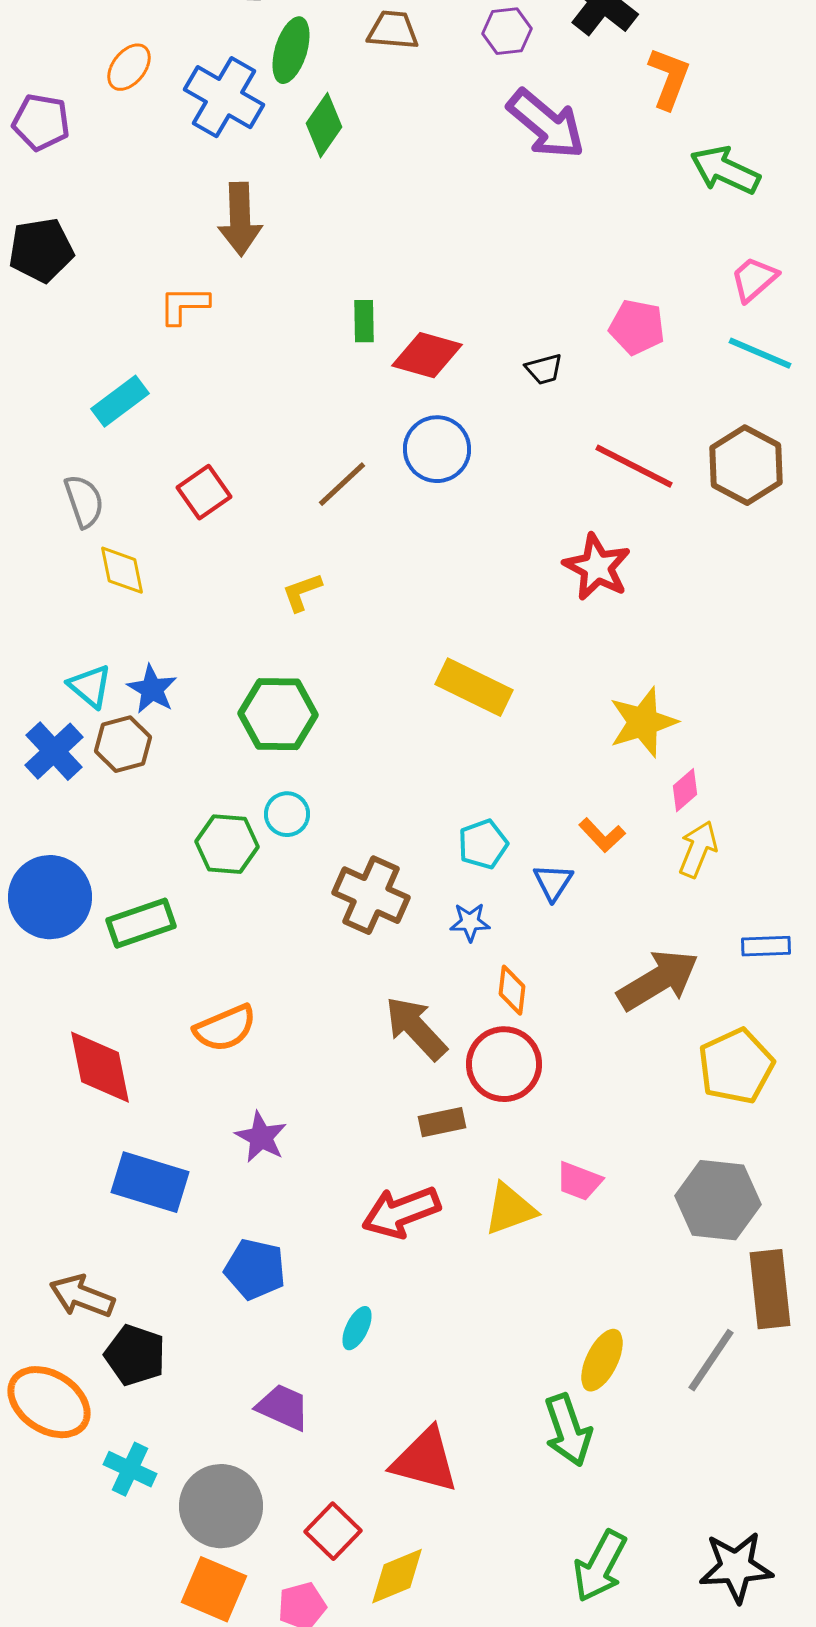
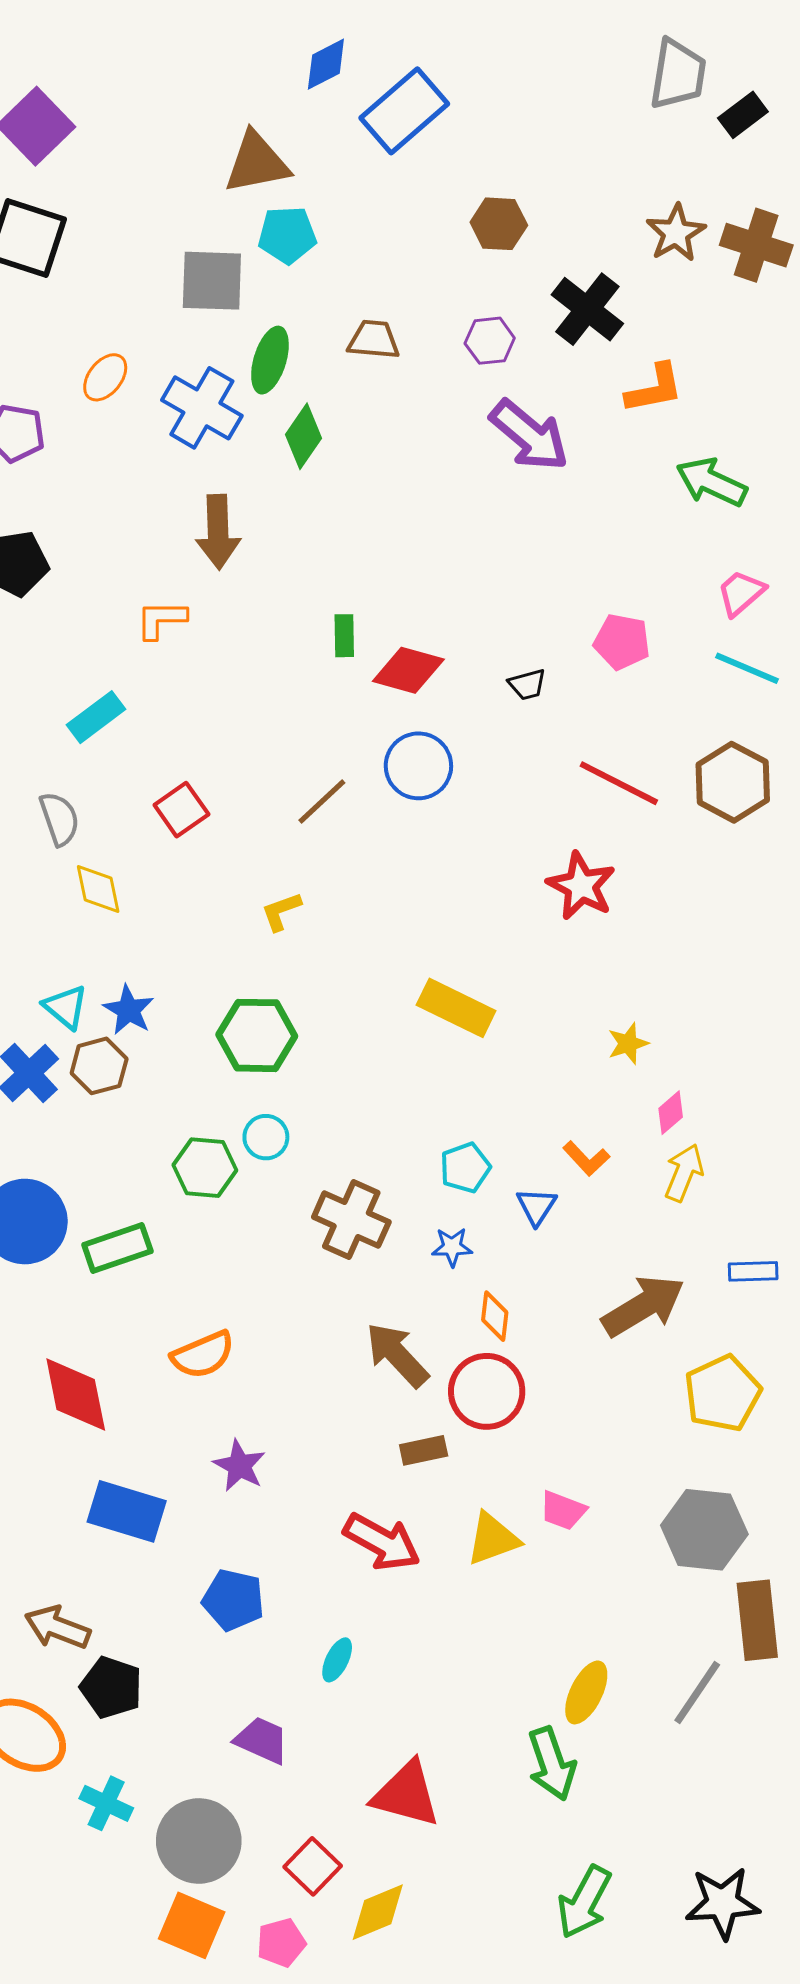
orange L-shape: (669, 78) -> (654, 389), turned 58
yellow star: (643, 722) -> (628, 1044), size x0.6
red arrow: (401, 1212) -> (382, 1542), turned -130

